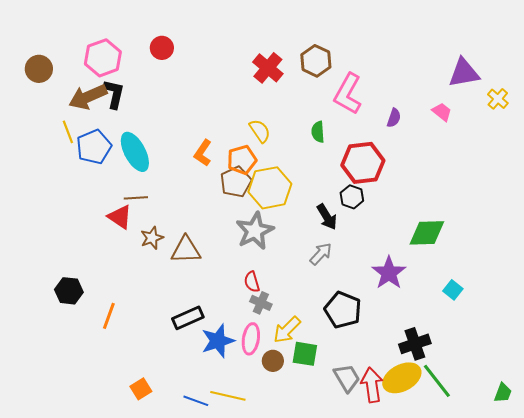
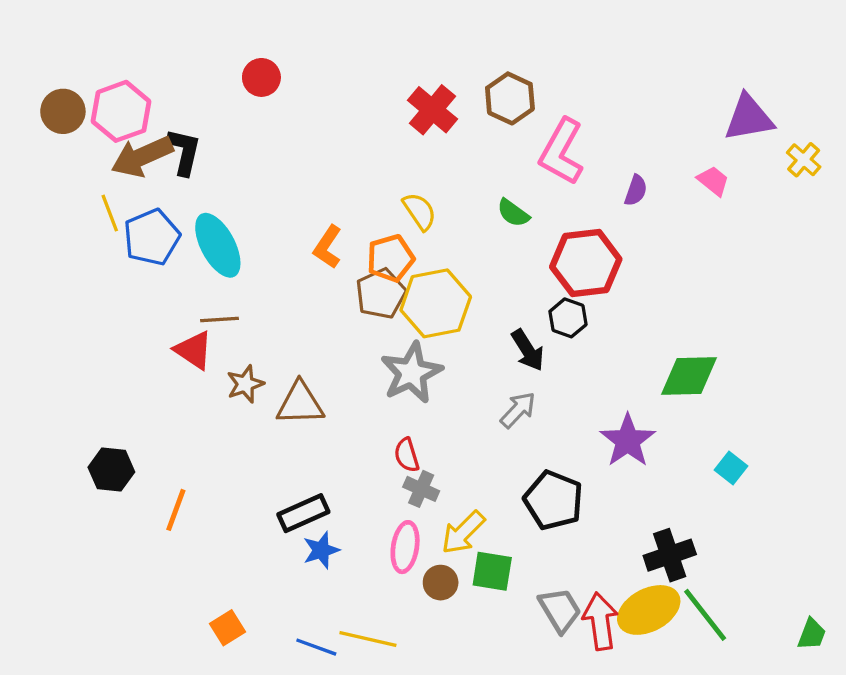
pink hexagon: (103, 58) -> (121, 111), moved
green semicircle: (318, 132) -> (513, 213), turned -50
blue star: (218, 341) -> (321, 550), moved, size x0.7

